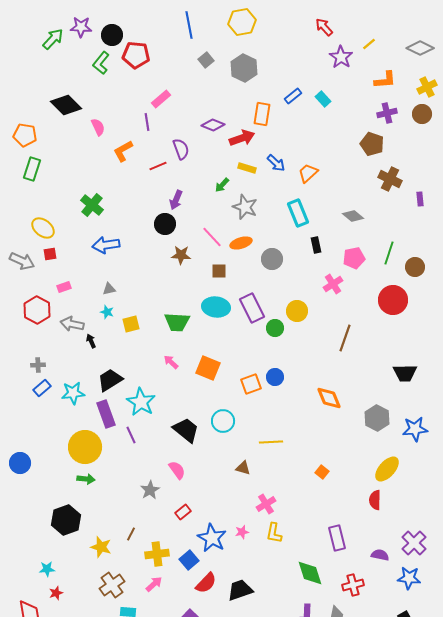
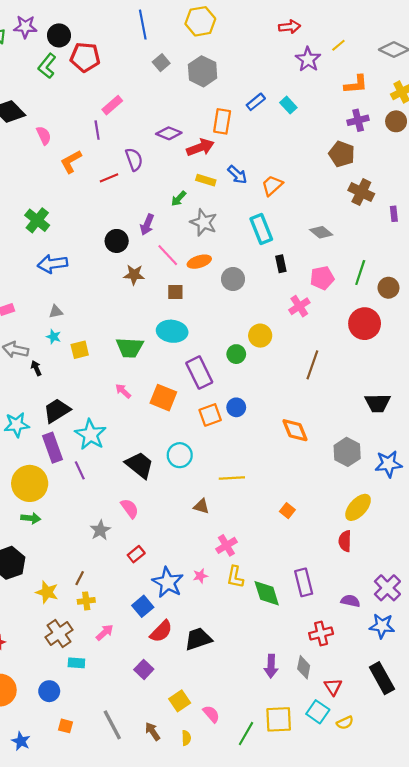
red arrow: (324, 27) -> (290, 27), turned 126
purple arrow: (176, 200) -> (147, 225), moved
purple rectangle: (252, 308) -> (199, 373), moved
yellow cross: (157, 554) -> (86, 601), moved, size x0.7
green diamond: (310, 573) -> (267, 593), moved

